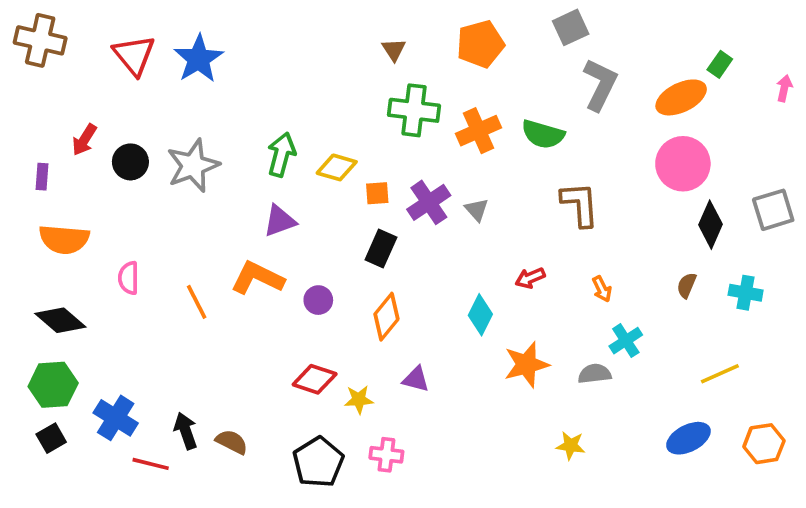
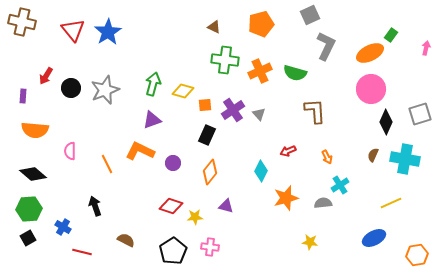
brown triangle: (394, 50) -> (214, 27), turned -32
cyan cross: (746, 293) -> (405, 159), size x1.6
blue cross: (116, 418) -> (63, 227), size x0.7
black arrow: (186, 431) -> (95, 206), moved
orange hexagon: (764, 444) -> (417, 255), moved

